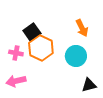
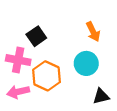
orange hexagon: (41, 48) -> (47, 76), moved
pink cross: (16, 53) -> (18, 60), size x1.5

